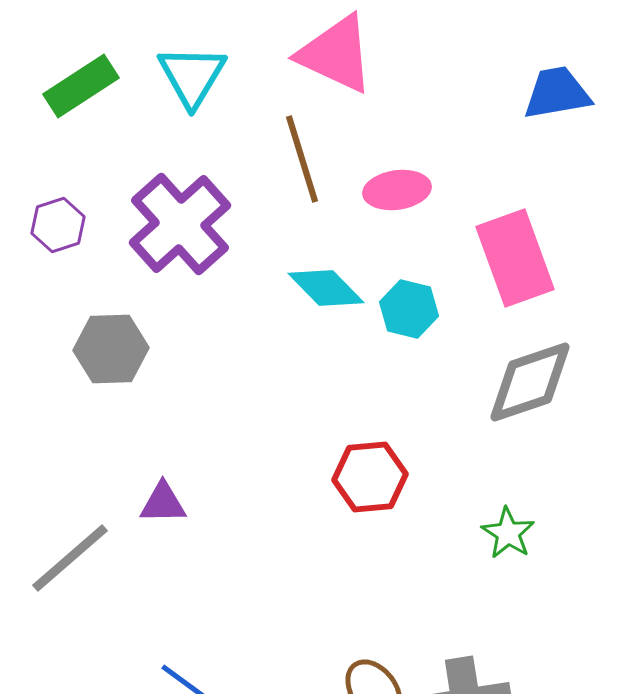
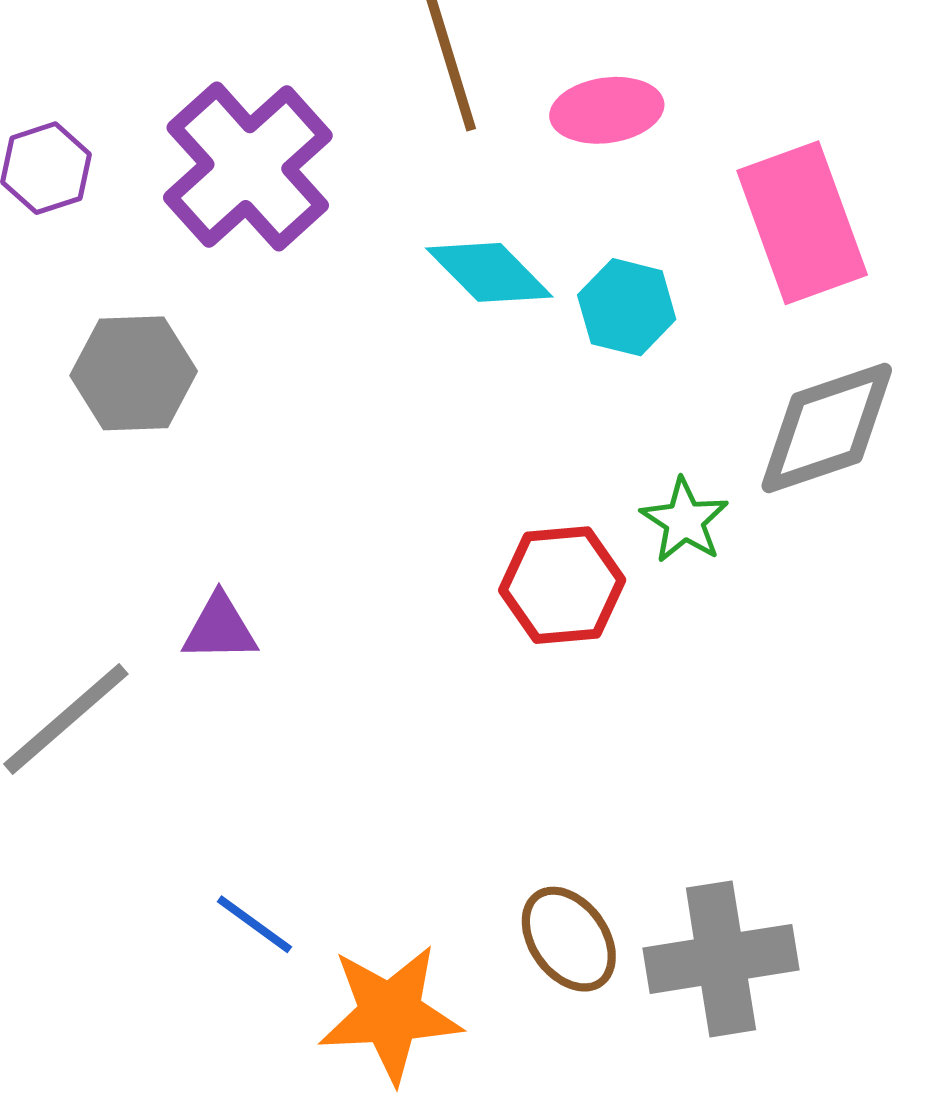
green star: (508, 533) -> (685, 521), moved

